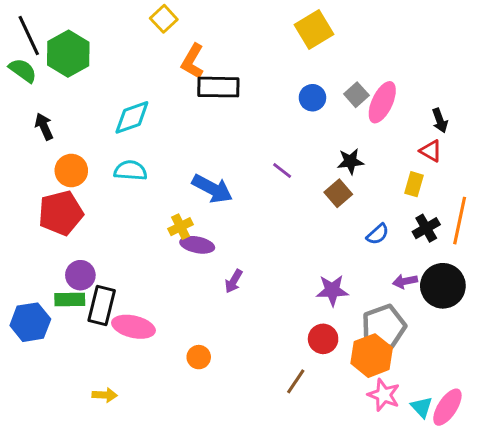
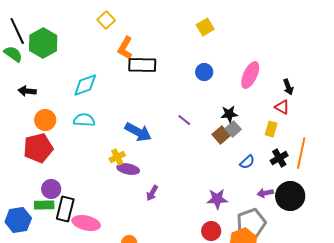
yellow square: (314, 29) -> (205, 27), size x0.7
gray square: (356, 95) -> (233, 129), moved
black arrow: (44, 127) -> (27, 91), turned -60

